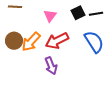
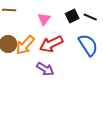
black line: (96, 14) -> (90, 17), turned 32
purple arrow: (51, 66) -> (45, 69), turned -36

